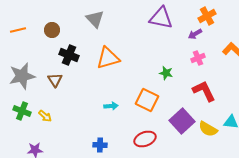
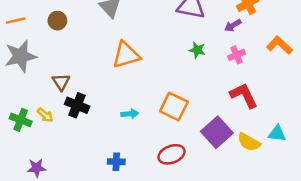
black cross: (69, 55) -> (77, 105), moved
green star: (166, 73) -> (197, 50), moved
gray star: (22, 76) -> (21, 56), moved
yellow arrow: (45, 116) -> (45, 115), moved

